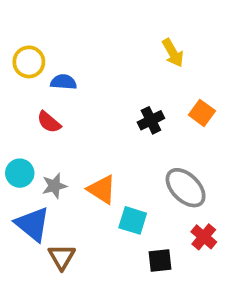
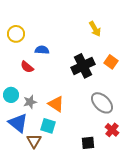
blue semicircle: (63, 82) -> (42, 50), moved
black cross: (151, 120) -> (83, 66), size x1.6
cyan square: (133, 220) -> (48, 126), moved

